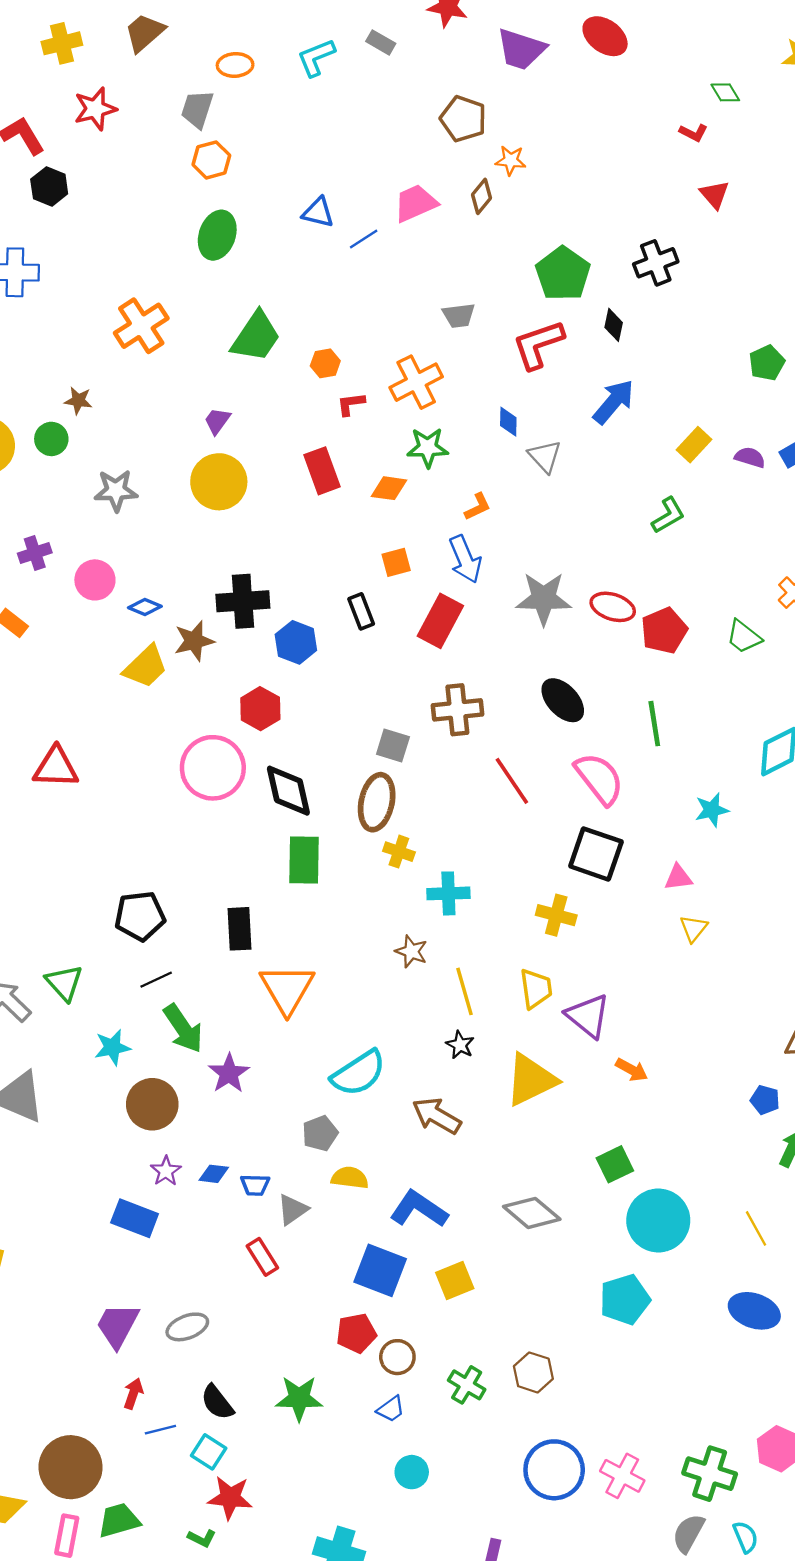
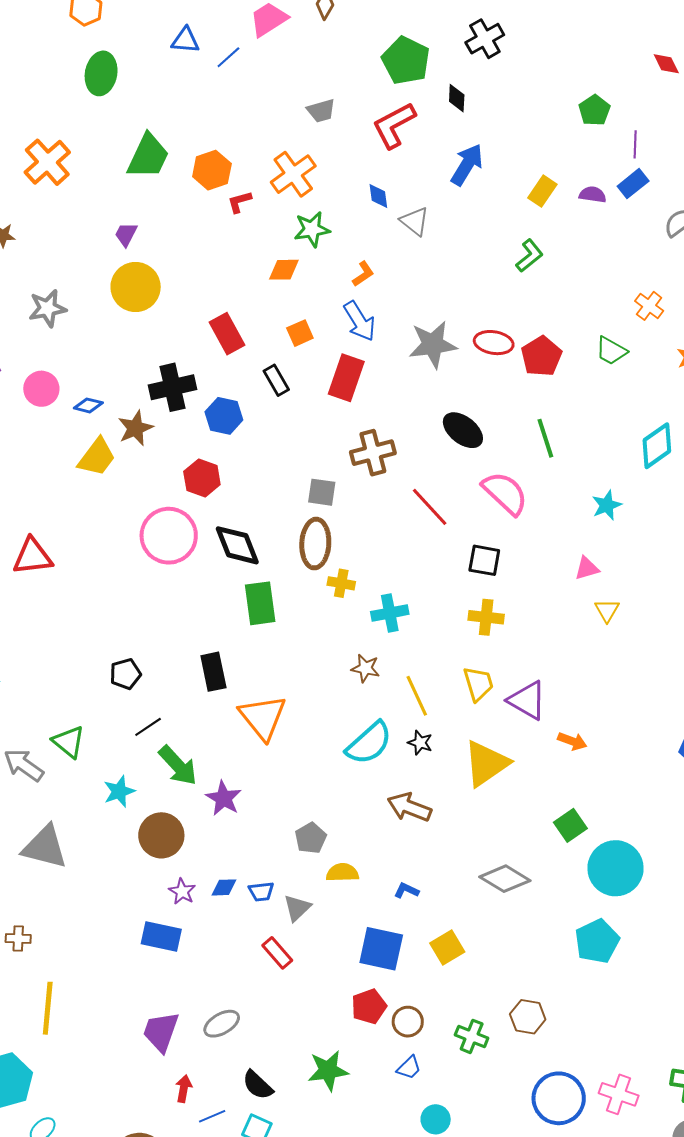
orange hexagon: (325, 363) -> (212, 170), size x1.5
red rectangle: (322, 471) -> (227, 334), moved
black square: (596, 854) -> (484, 560), moved, size x0.7
black pentagon: (140, 916) -> (125, 674), size x0.7
cyan semicircle: (358, 1073) -> (369, 743), moved
blue L-shape: (419, 1209) -> (406, 890), size x0.5

